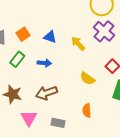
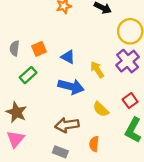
blue arrow: (44, 63) -> (71, 87), moved, size x1.6
brown arrow: (47, 93) -> (67, 125), moved
pink triangle: (29, 118) -> (15, 139), moved

